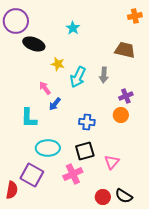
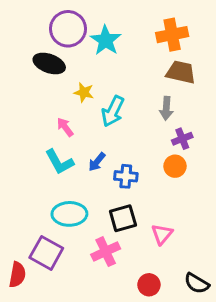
orange cross: (135, 16) -> (172, 35), moved, size x1.5
purple circle: (16, 21) -> (68, 29), moved
cyan star: (73, 28) -> (106, 40), size x1.5
gray arrow: (104, 75) -> (166, 108), moved
blue arrow: (55, 104) -> (97, 162), moved
cyan L-shape: (29, 118) -> (59, 162), moved, turned -30
black semicircle: (124, 196) -> (197, 283), moved

